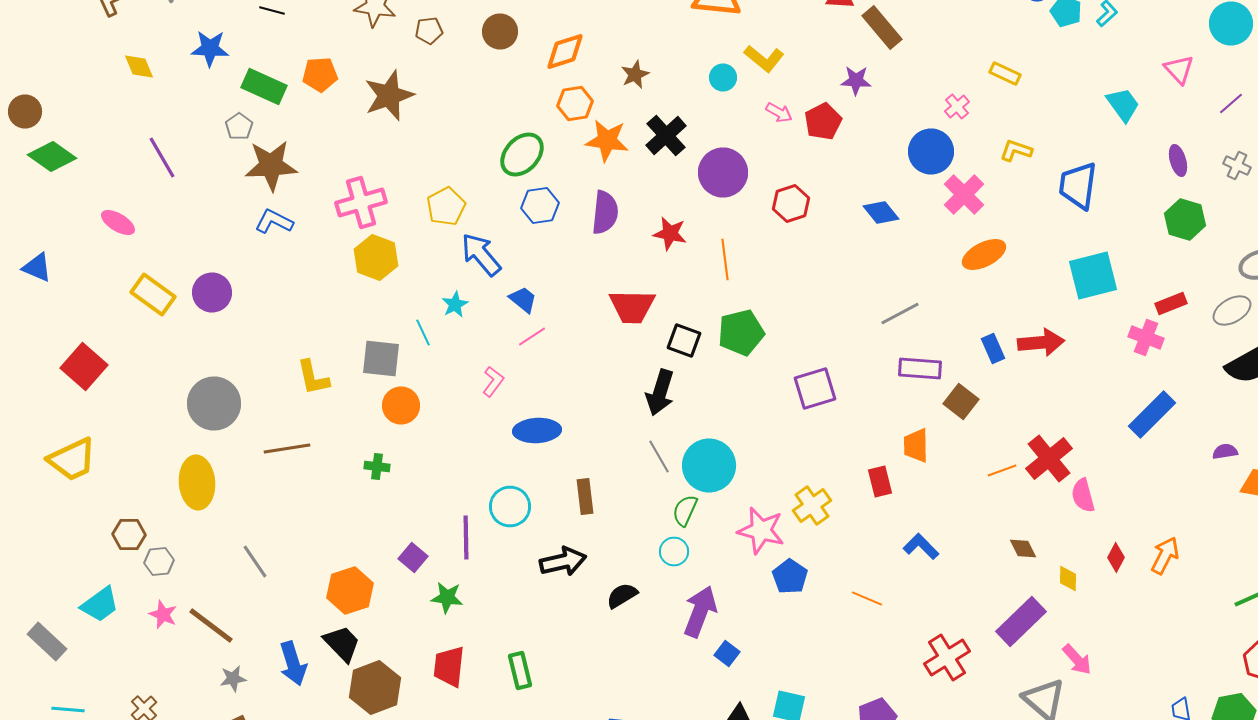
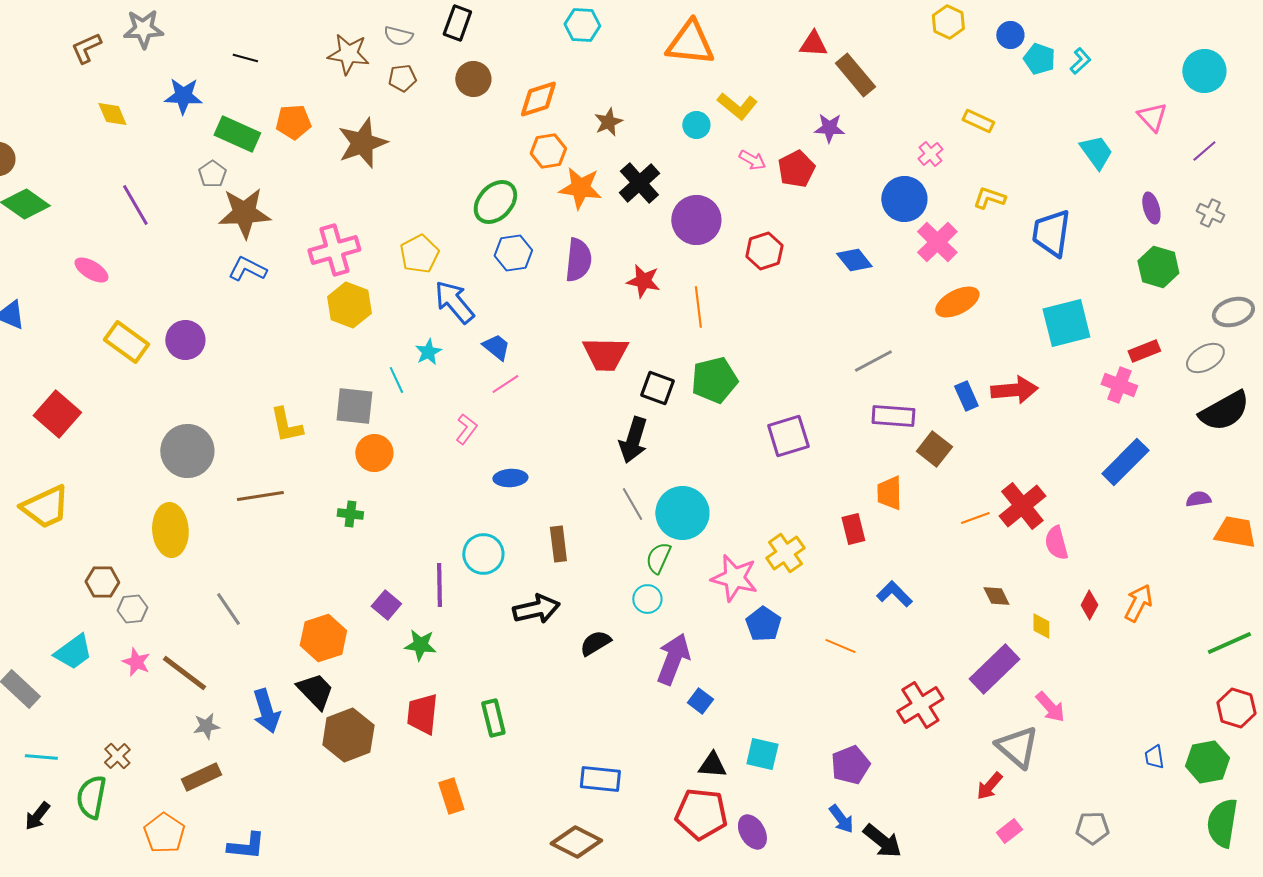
blue ellipse: (537, 430) -> (510, 478), size x0.7

